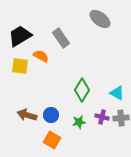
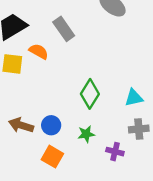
cyan triangle: (117, 93) -> (134, 98), turned -42
purple cross: (102, 117) -> (115, 152), moved

